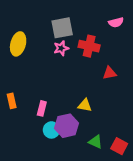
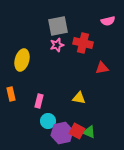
yellow ellipse: (18, 44) -> (22, 60), moved
purple hexagon: (66, 126) -> (62, 133), moved
red square: (119, 146) -> (77, 131), moved

